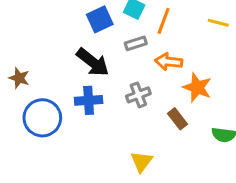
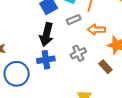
black arrow: (93, 62) -> (46, 34), turned 70

